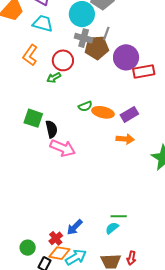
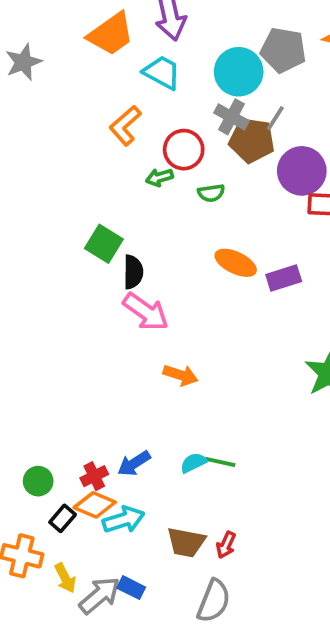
green semicircle: (85, 106) -> (211, 193), moved
orange arrow: (125, 139) -> (181, 375), moved
cyan semicircle: (112, 228) -> (193, 463), moved

